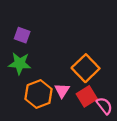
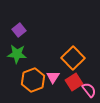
purple square: (22, 35) -> (19, 30), turned 32

